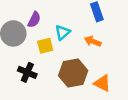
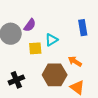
orange arrow: (93, 41) -> (75, 61), moved
black cross: (27, 72) -> (16, 80), moved, turned 35

